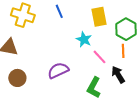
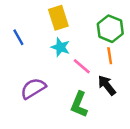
blue line: (59, 11) -> (18, 37), moved
yellow rectangle: (99, 17) -> (58, 18), moved

